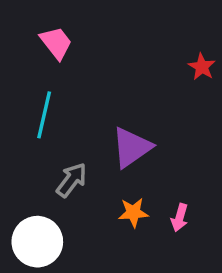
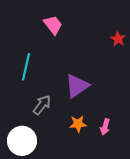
pink trapezoid: (56, 43) -> (53, 25), moved

